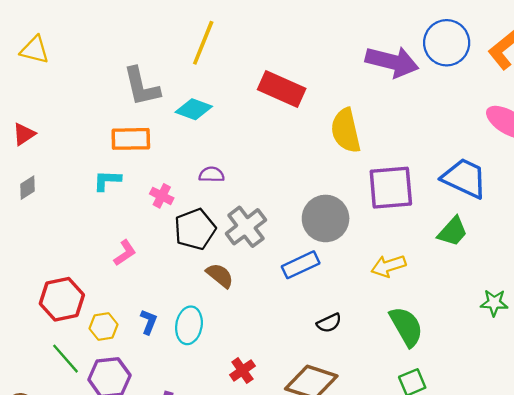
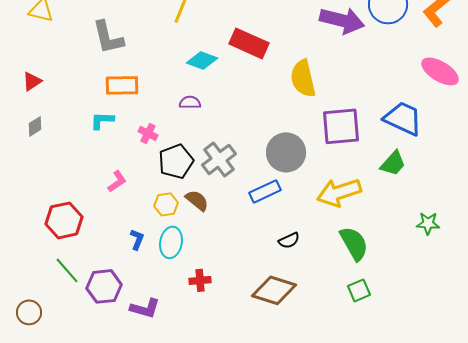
gray L-shape: (141, 87) -> (108, 37), moved
cyan diamond: (194, 109) -> (202, 60), moved
purple semicircle: (212, 175) -> (190, 102), moved
yellow arrow: (388, 266) -> (339, 192), size x1.5
yellow hexagon: (103, 327) -> (166, 204), moved
red cross: (242, 370) -> (200, 280), moved, turned 30

